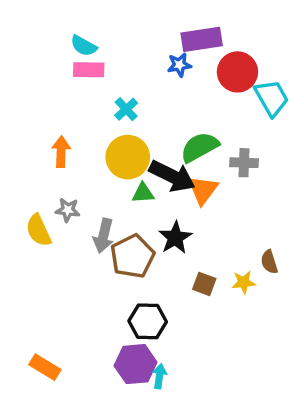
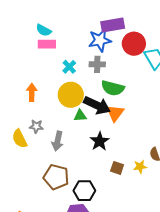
blue star: (179, 65) -> (100, 40), size x1.6
green semicircle: (200, 147) -> (113, 88), turned -135
gray cross: (244, 163) -> (97, 64), moved
brown pentagon: (133, 256) -> (56, 177), moved, turned -30

